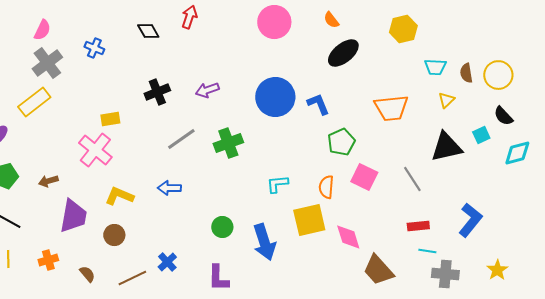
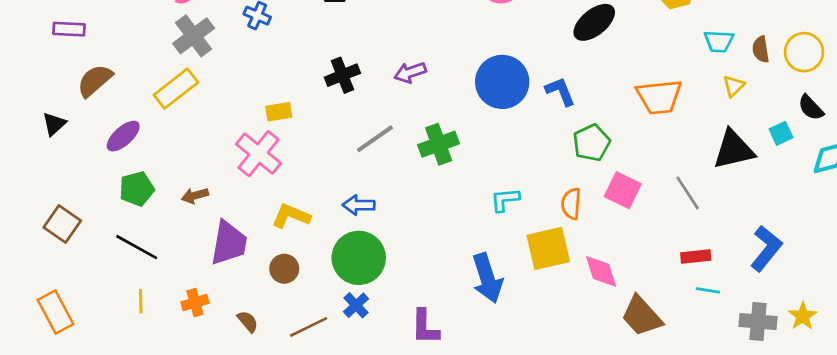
green circle: (222, 227) -> (359, 258), moved, size x1.8
gray cross: (445, 274) -> (758, 321), moved

